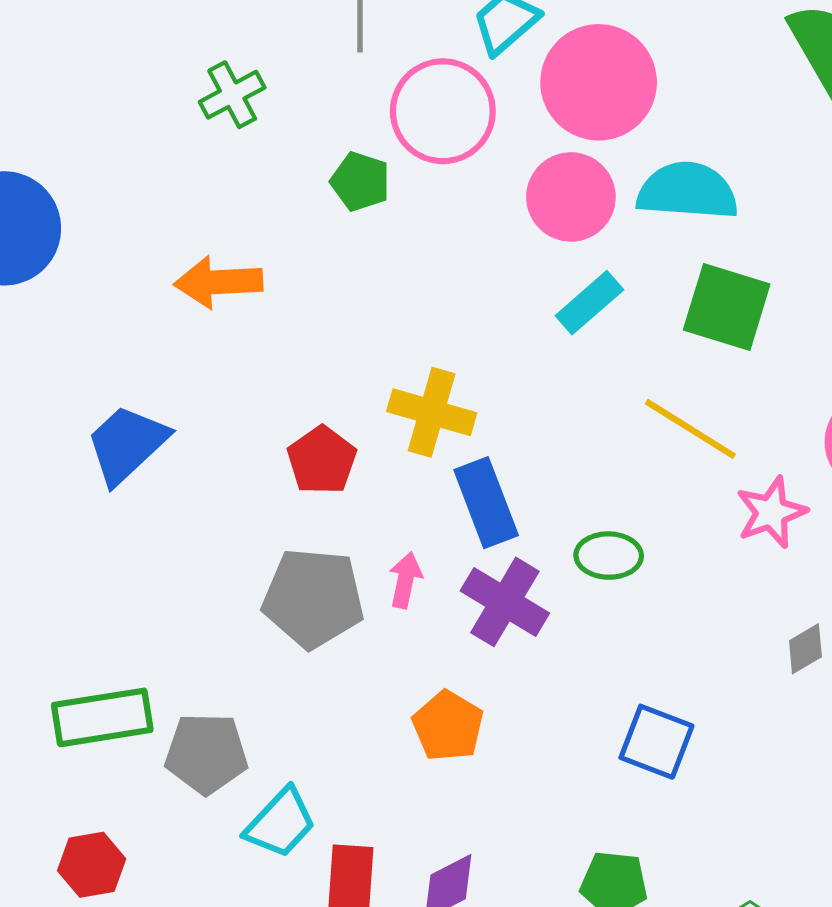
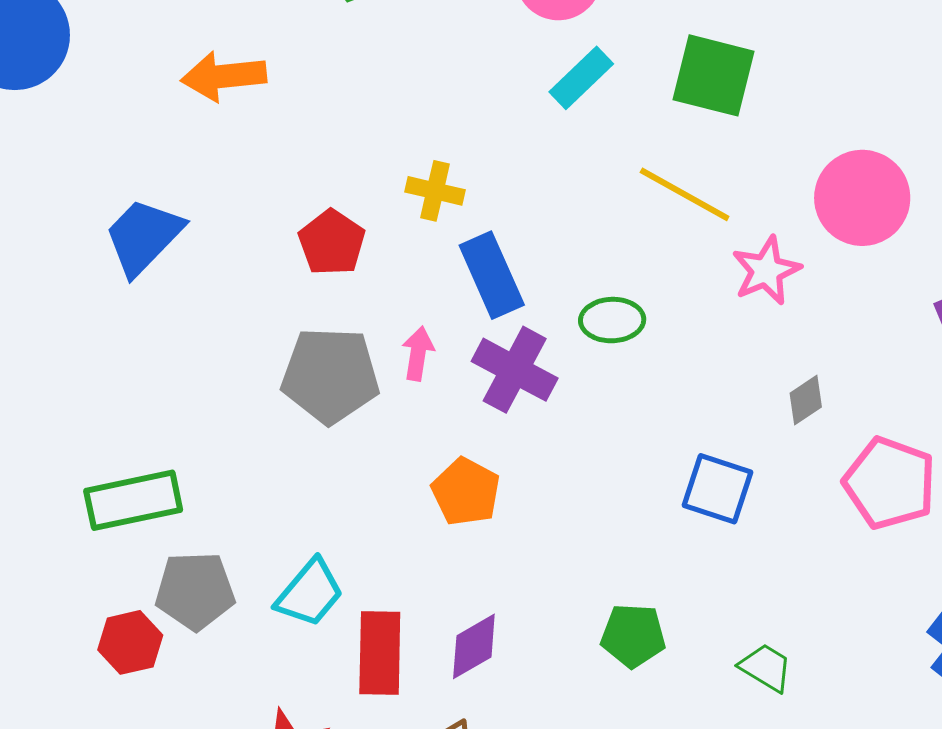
yellow cross: (432, 412) -> (435, 191), size x0.7
blue square: (656, 742) -> (717, 489), moved
gray pentagon: (206, 753) -> (195, 591), moved

